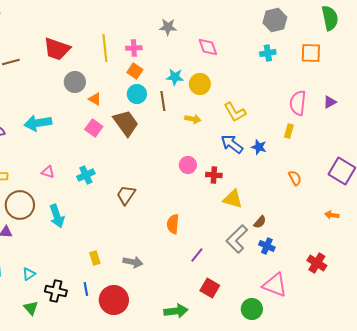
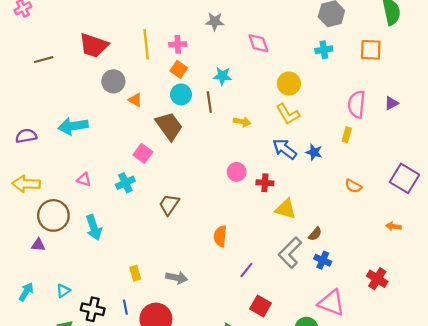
yellow circle: (200, 84) -> (289, 84), moved
pink square: (94, 128) -> (143, 153), moved
orange semicircle: (295, 178) -> (353, 186), turned 147

